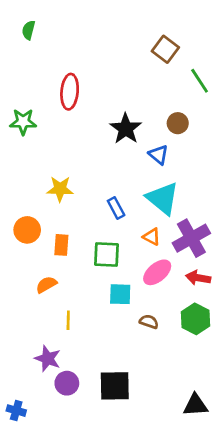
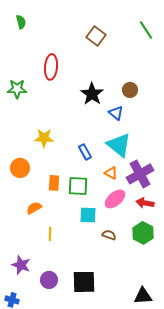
green semicircle: (29, 30) -> (21, 22), turned 152
brown square: (165, 49) -> (96, 36), moved
green line: (200, 81) -> (146, 30), moved
orange rectangle: (61, 245) -> (54, 183), moved
purple star: (48, 359) -> (21, 265), moved

